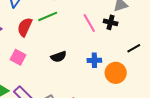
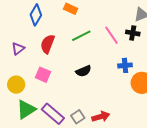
green line: (48, 16) -> (81, 36), moved
blue cross: (94, 60) -> (125, 65), moved

